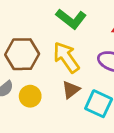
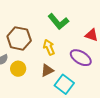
yellow arrow: (66, 57) -> (49, 47), size x0.7

